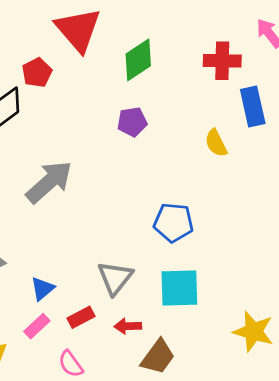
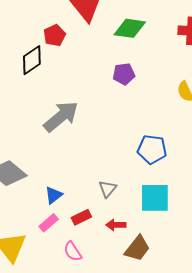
green diamond: (138, 60) -> (130, 28), turned 40
gray triangle: (115, 278) -> (108, 189), size x0.7

